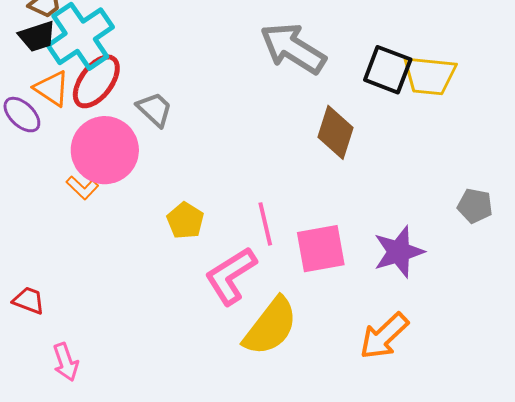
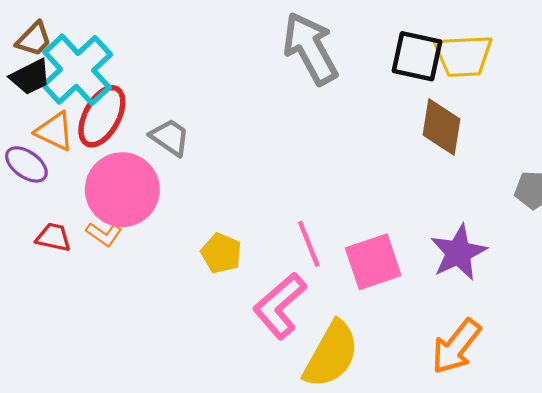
gray arrow: (293, 48) -> (310, 48), turned 38
brown diamond: (335, 132) -> (442, 127), moved
red trapezoid: (29, 300) -> (53, 237), moved

